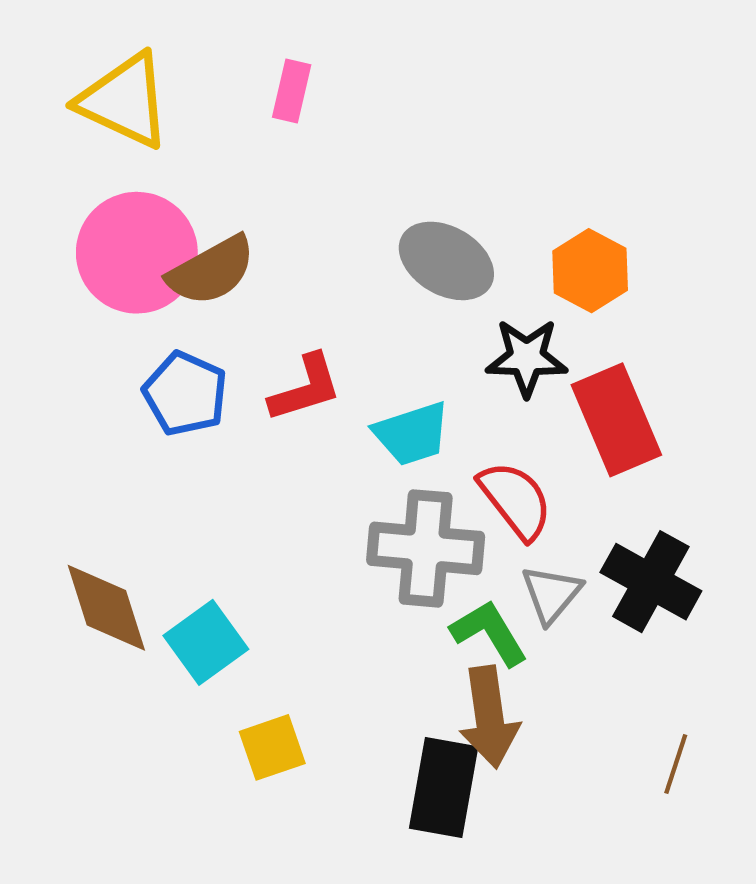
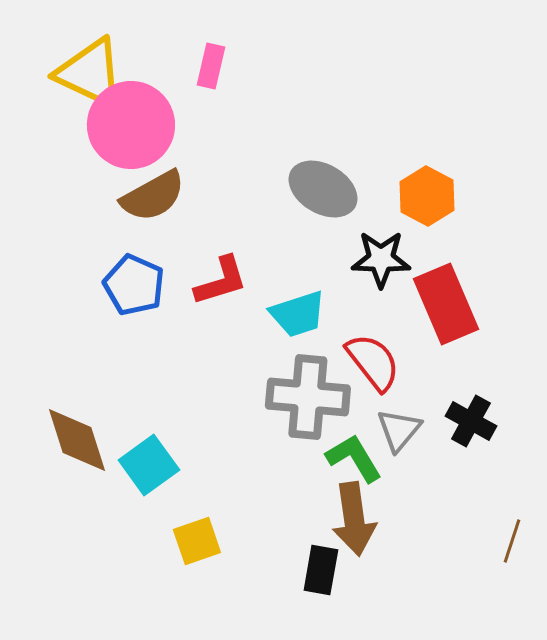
pink circle: (137, 253) -> (131, 125), moved
black cross: (651, 582) -> (471, 421), size x0.7
brown line: (676, 764) -> (512, 541), moved
black rectangle: (444, 788) -> (321, 570), size x0.7

